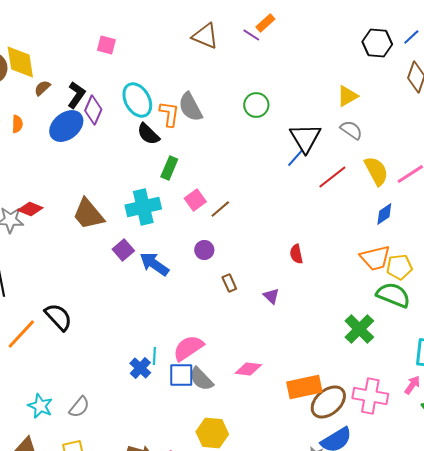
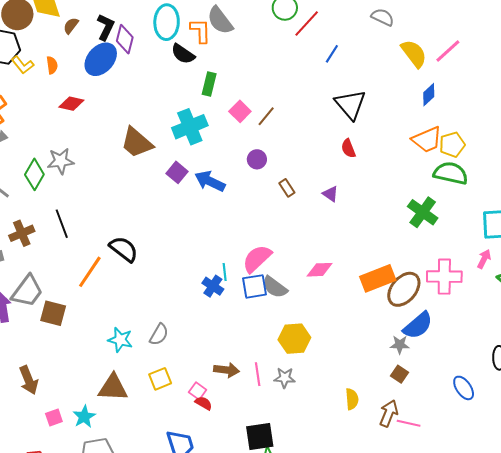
cyan ellipse: (137, 100) -> (167, 22), turned 40
black triangle: (305, 138) -> (350, 105), moved
red line: (332, 177) -> (307, 24), moved
red diamond: (30, 209) -> (71, 104), moved

